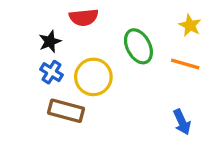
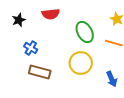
black star: (50, 41) -> (19, 20), moved
yellow circle: (93, 77) -> (81, 63), moved

